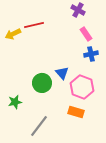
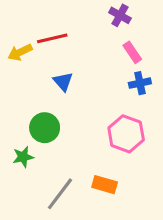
blue triangle: (62, 73) -> (63, 82), moved
green circle: (42, 83) -> (45, 128), moved
orange rectangle: (76, 112) -> (105, 185), moved

